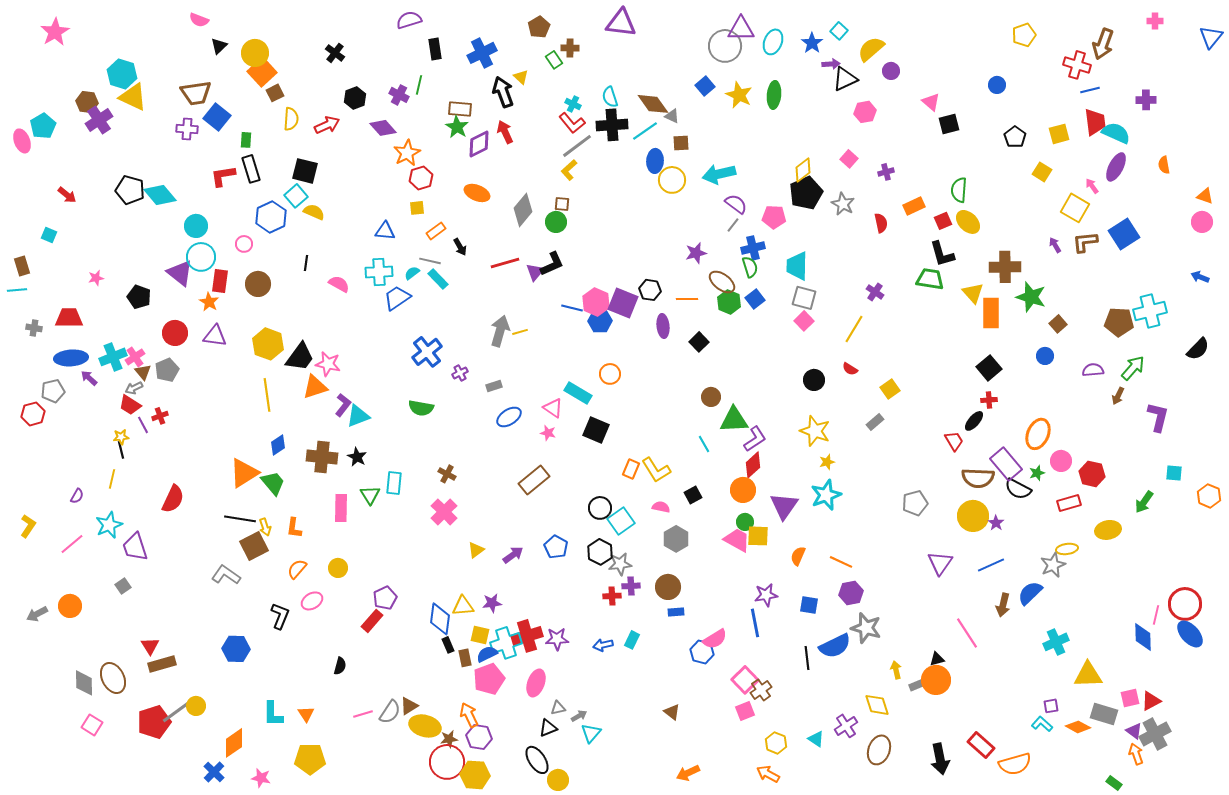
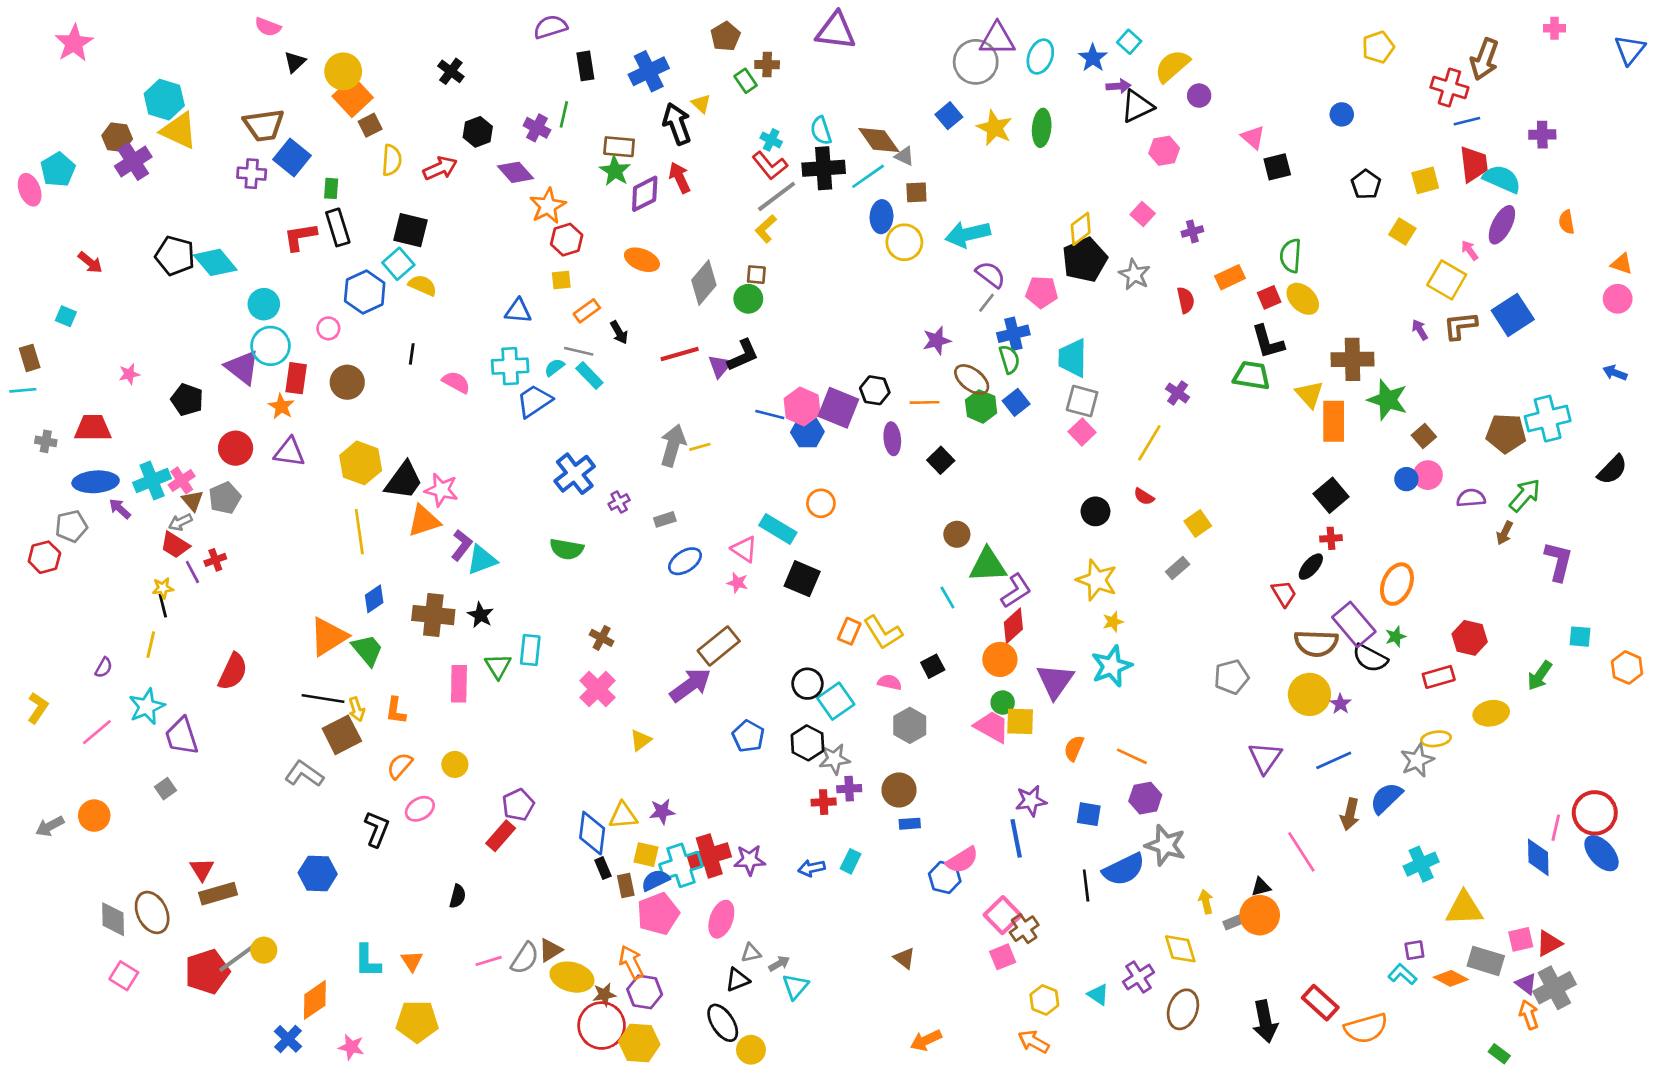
pink circle: (1061, 461) -> (1428, 475), moved
purple arrow: (513, 555) -> (690, 685), moved, size x1.5

